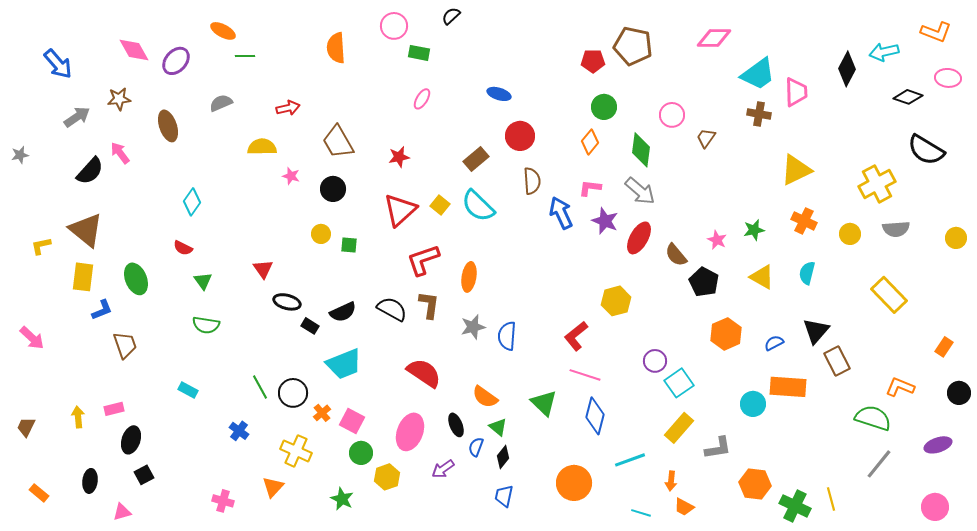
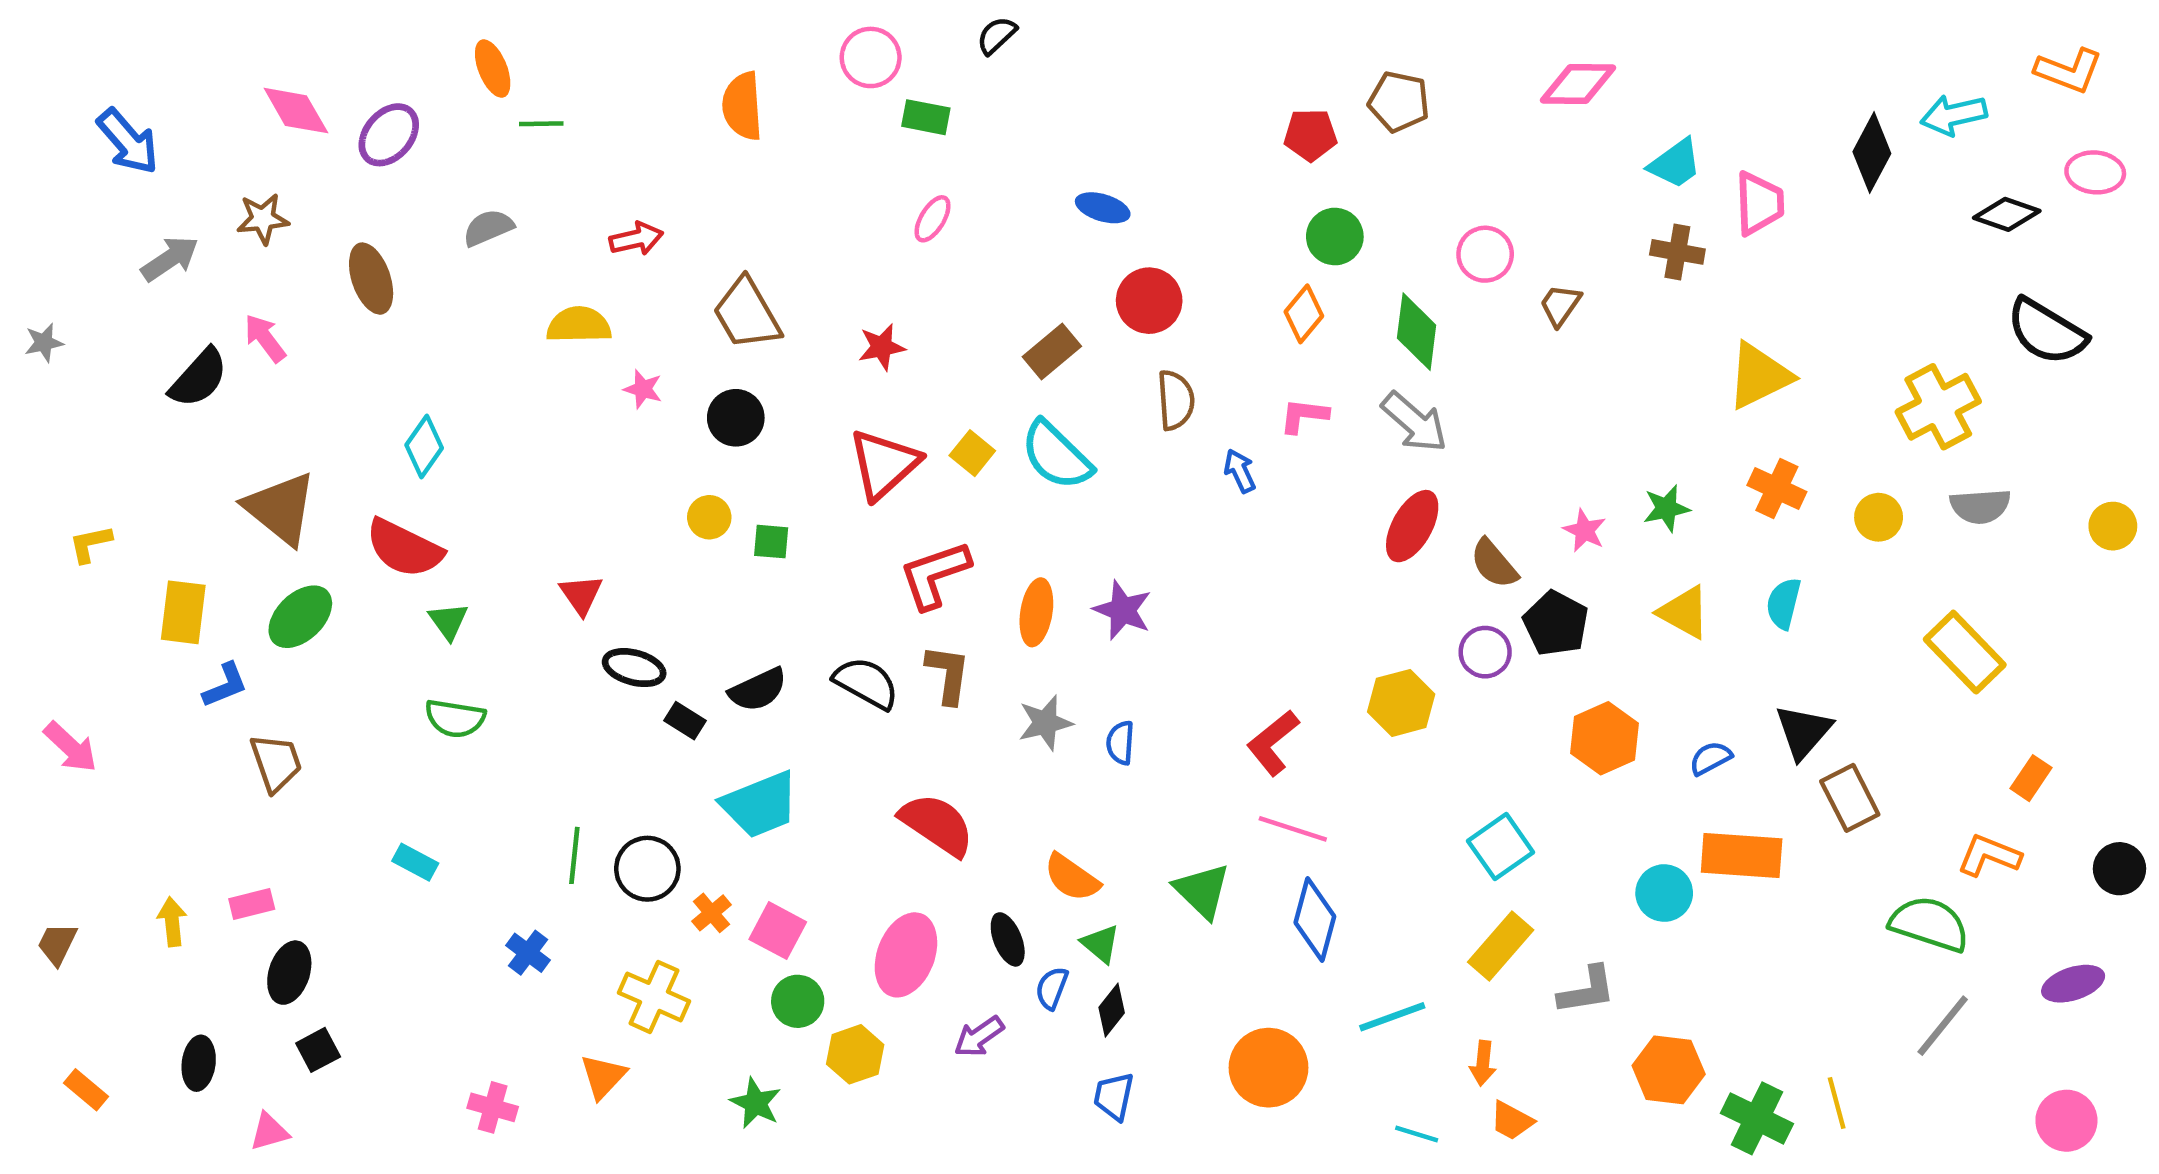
orange ellipse: (223, 31) -> (493, 69), turned 40
brown pentagon: (633, 46) -> (1399, 102), size x0.7
cyan trapezoid: (758, 74) -> (1675, 164), size x0.7
blue arrow: (561, 213) -> (1240, 471), size x0.6
purple star: (605, 221) -> (1123, 610), moved
brown triangle: (86, 230) -> (280, 508), moved
red semicircle: (183, 248) -> (404, 548), size x1.8
green ellipse: (136, 279) -> (300, 617), turned 68
yellow hexagon: (616, 301) -> (1401, 703), moved
blue semicircle: (507, 336) -> (1120, 743), size x0.7
orange rectangle: (944, 347) -> (2031, 778), moved
purple circle: (655, 361) -> (1485, 652), moved
green line: (260, 387) -> (574, 855), turned 35

